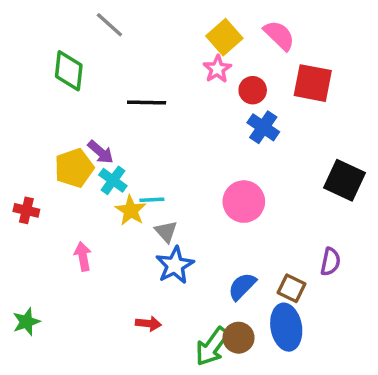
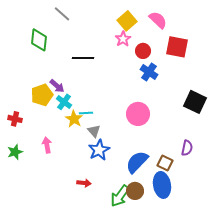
blue semicircle: (242, 286) -> (137, 162), size x1.4
green star: (26, 322) -> (15, 152), moved

